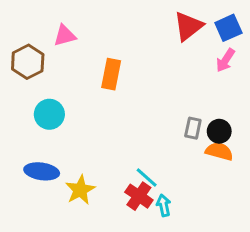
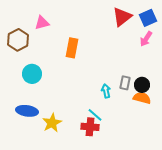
red cross: (139, 196) -> (90, 127), turned -30
cyan arrow: (164, 205) -> (106, 91), moved

